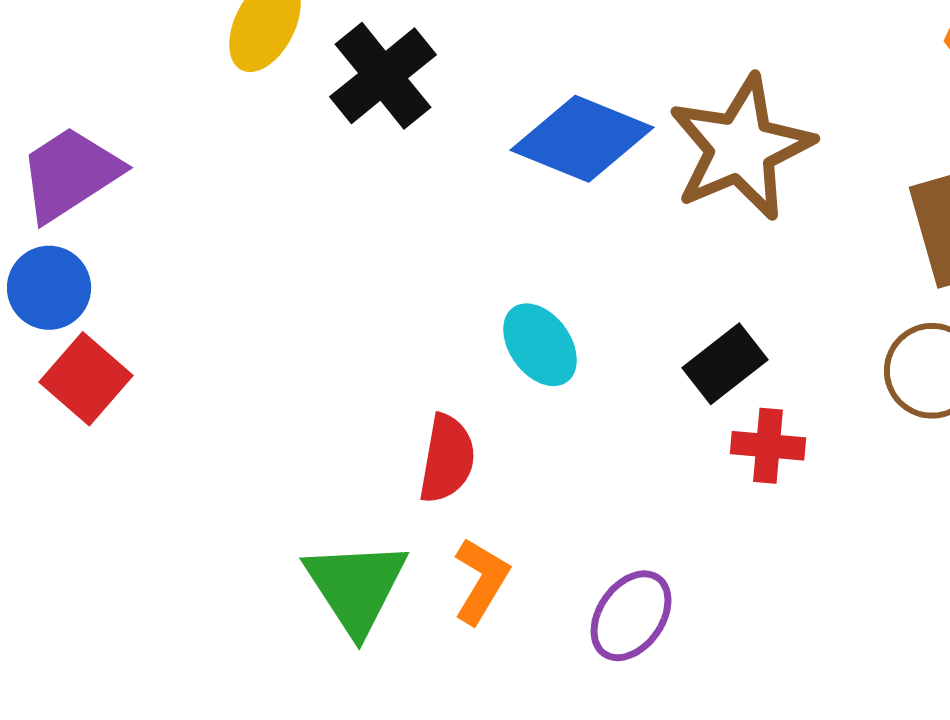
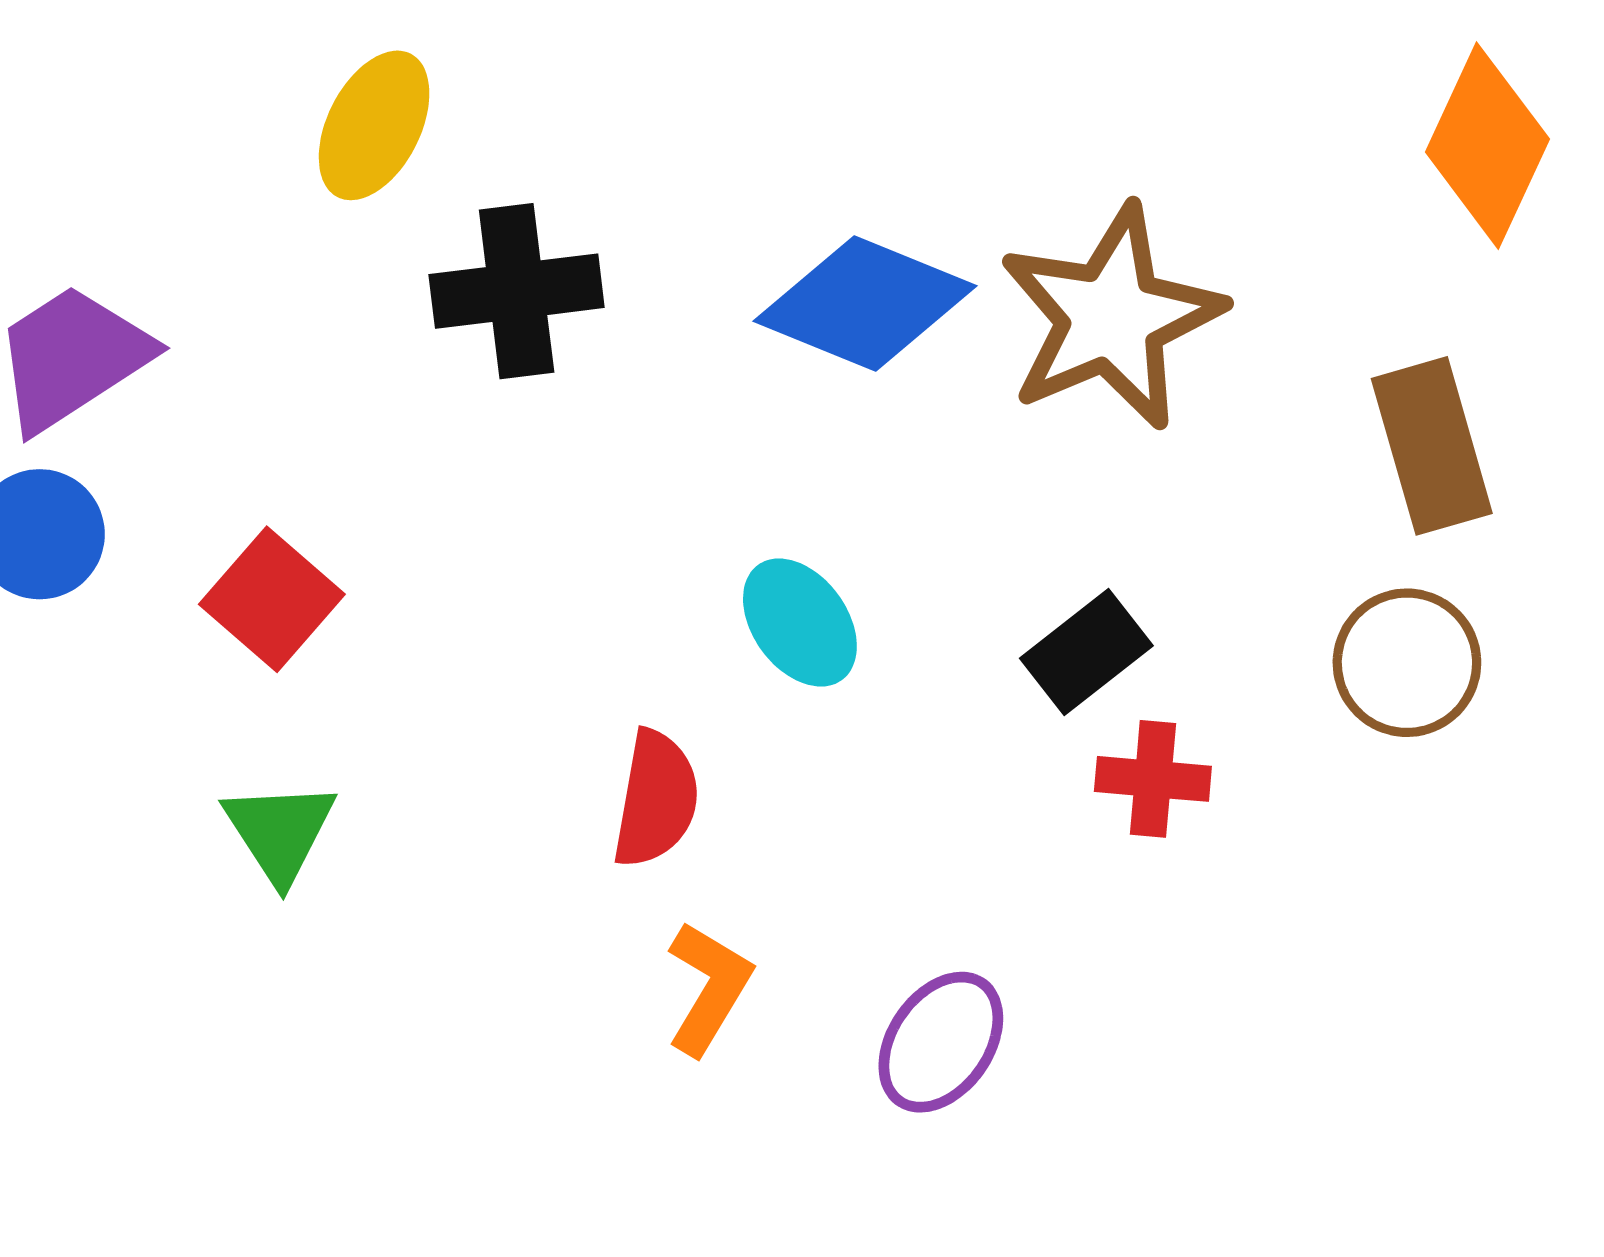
black cross: (383, 76) -> (517, 291), moved, turned 32
red square: (86, 379) -> (272, 599), moved
green triangle: (356, 587) -> (280, 832), moved, size x0.7

